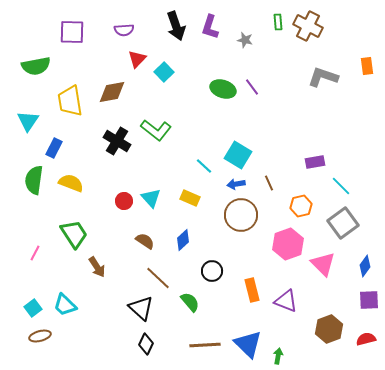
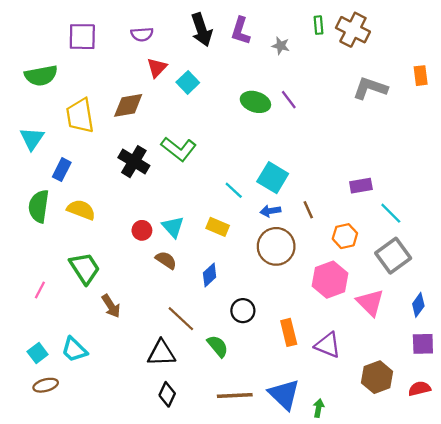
brown semicircle: (145, 241) -> (166, 260), moved
black triangle: (141, 308) -> (161, 353), turned -44

